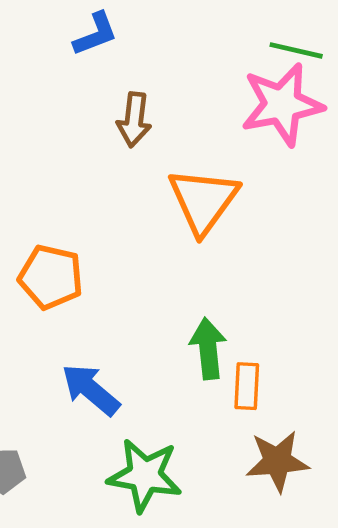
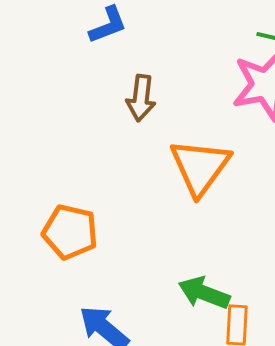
green arrow: (208, 349) -> (204, 293), turned -63

